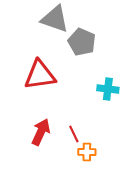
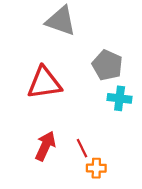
gray pentagon: (82, 42) -> (107, 65), moved

